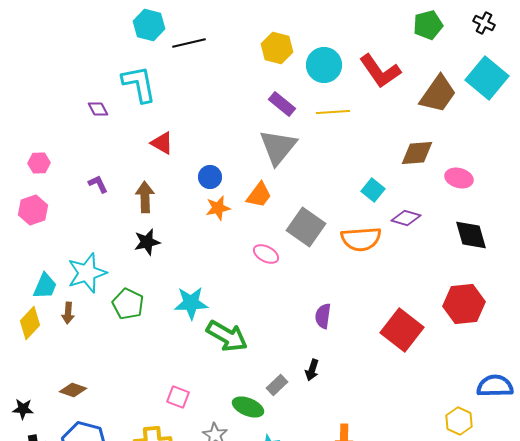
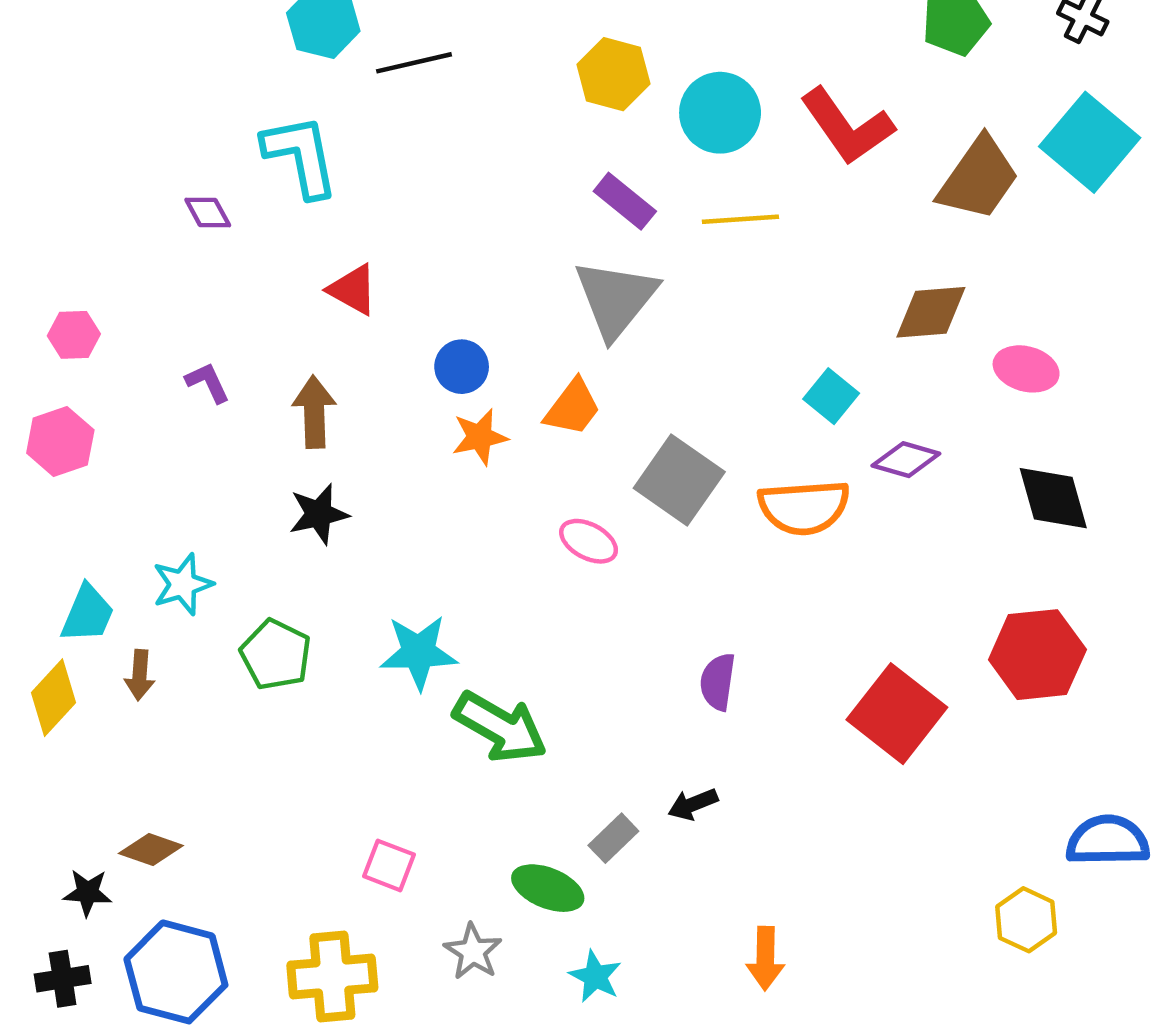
cyan star: (87, 273) -> (183, 584), size x0.7
black arrow: (312, 370) -> (693, 804), turned 50
black star: (23, 409) -> (88, 893), moved

